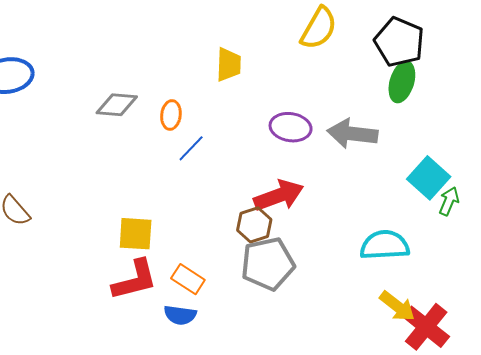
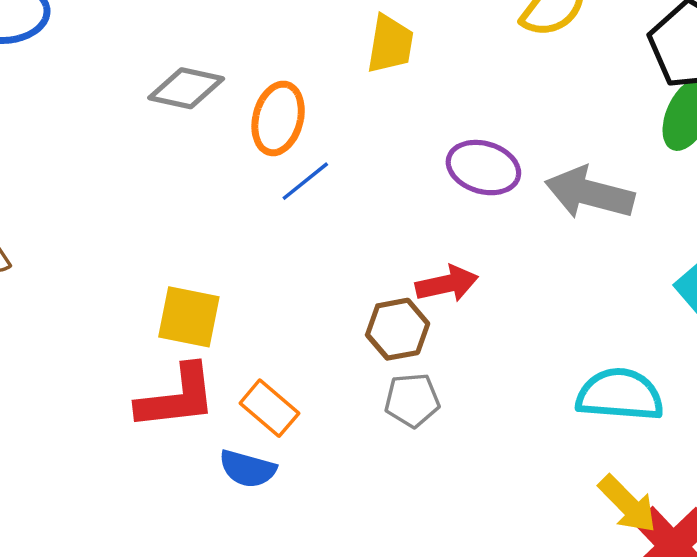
orange ellipse: (171, 115) -> (278, 118), size x1.4
red arrow: (279, 196) -> (447, 284), size x0.7
gray pentagon: (268, 264) -> (412, 400), size x0.6

